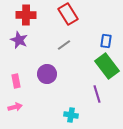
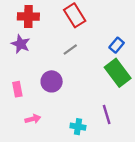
blue rectangle: (106, 41) -> (117, 45), turned 32
purple line: (97, 94) -> (107, 115), moved
pink arrow: (15, 107) -> (33, 119), moved

